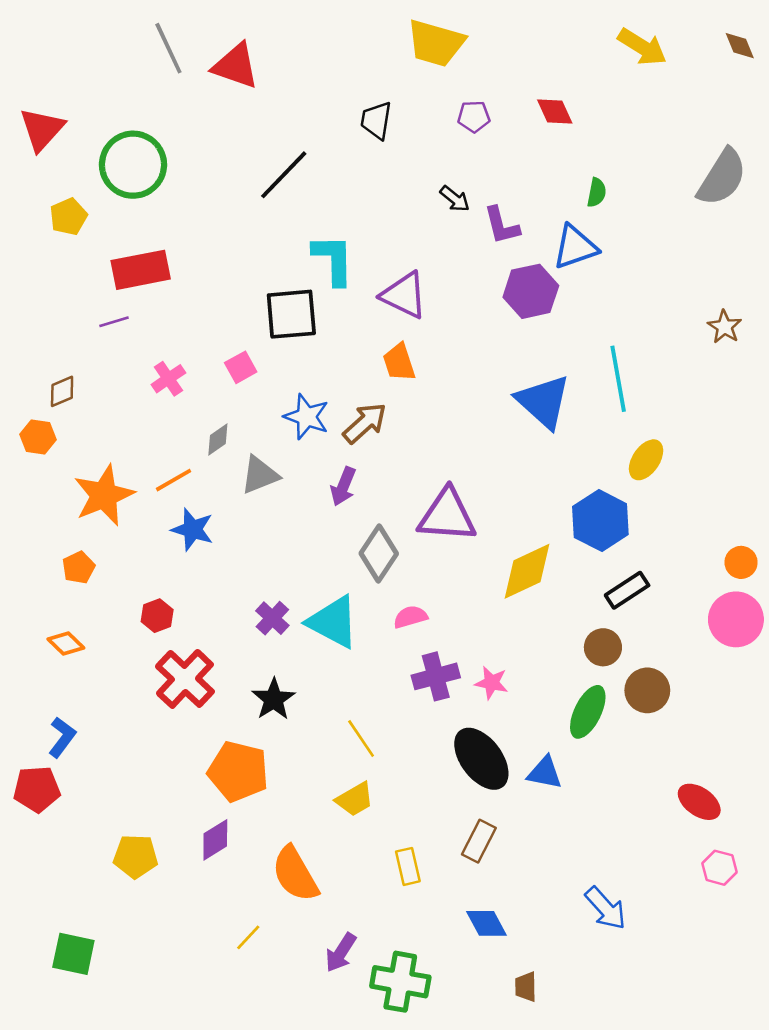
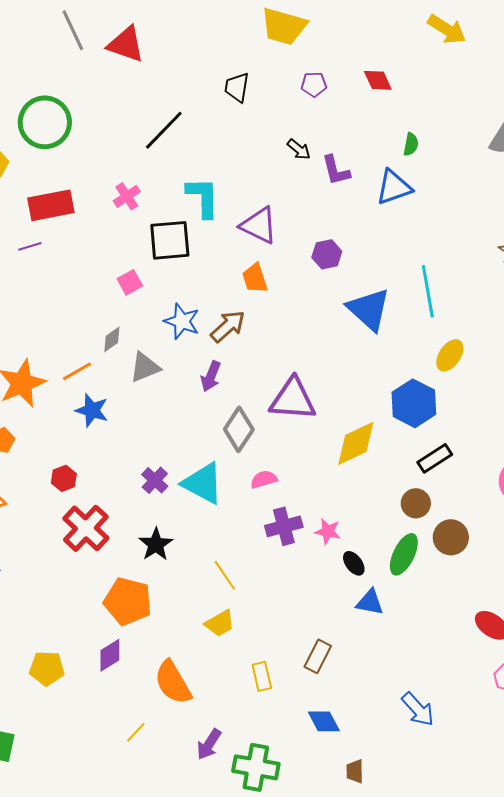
purple hexagon: (531, 291) -> (327, 254), moved, size x0.7
pink cross: (168, 379) -> (127, 196), moved
black ellipse: (481, 759) -> (354, 563), moved, size x0.5

